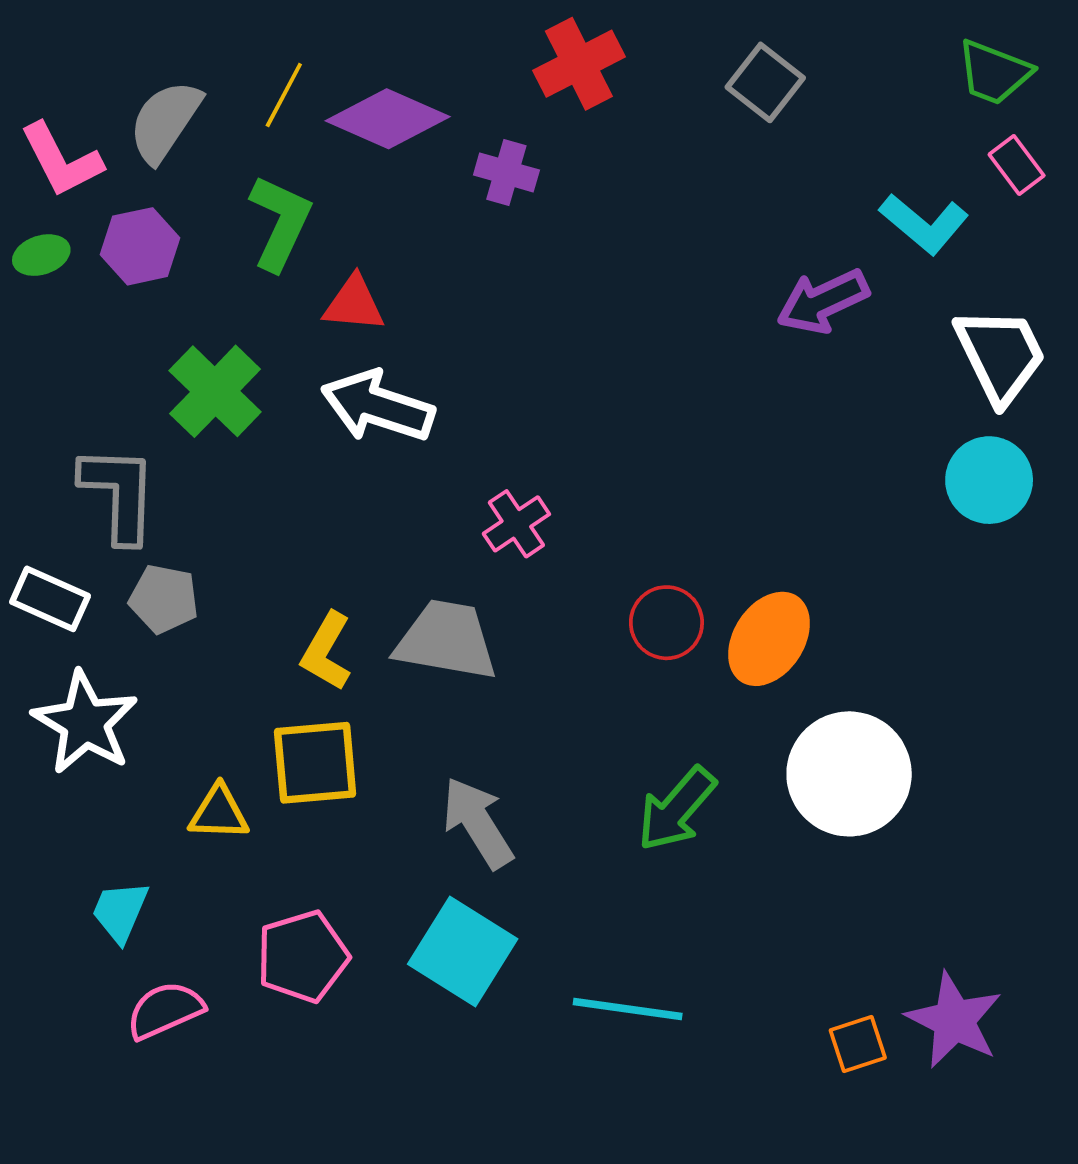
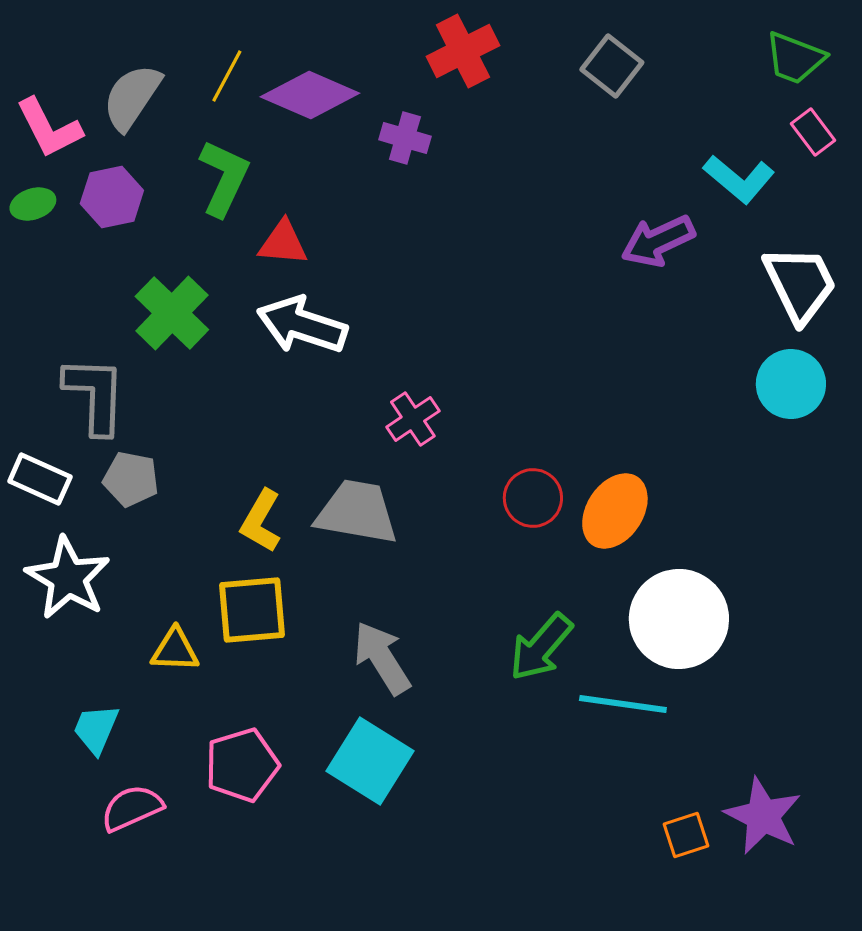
cyan line: (628, 1009) -> (623, 704), moved

